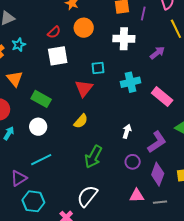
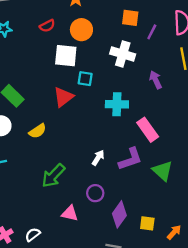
purple arrow: (157, 53) -> (156, 80), turned -91
white square: (58, 56) -> (66, 56), moved
yellow semicircle: (81, 121) -> (38, 131), moved
purple L-shape: (157, 142) -> (130, 159), moved
white semicircle: (87, 196) -> (33, 235), moved, size x0.6
pink triangle: (137, 196) -> (70, 213), moved

